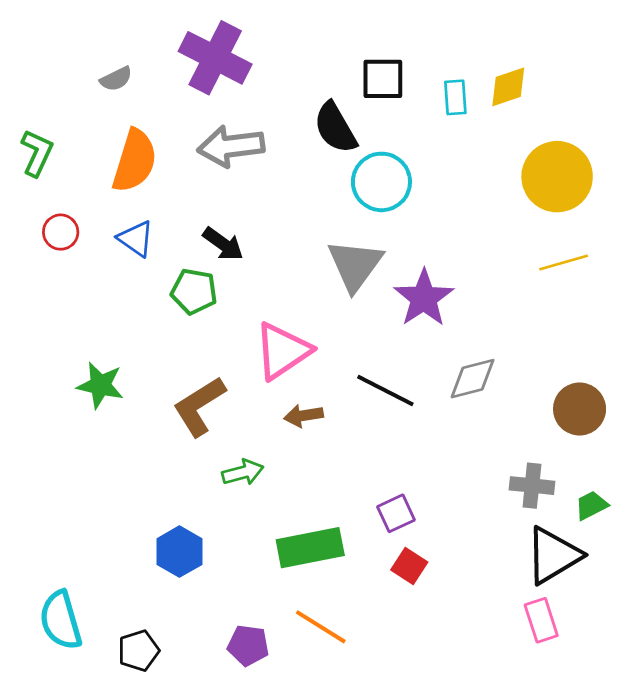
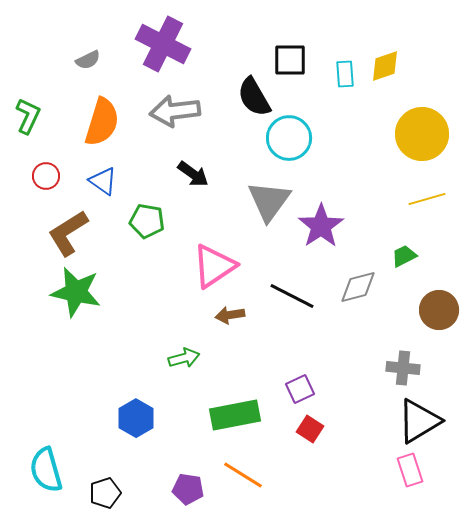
black arrow: (223, 244) -> (193, 174), moved
green star: (100, 385) -> (76, 292), size x1.4
brown L-shape: (199, 406) -> (68, 233), moved
green trapezoid: (591, 505) -> (404, 256), moved

